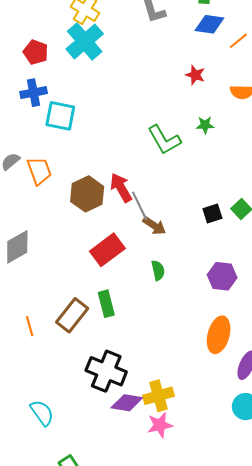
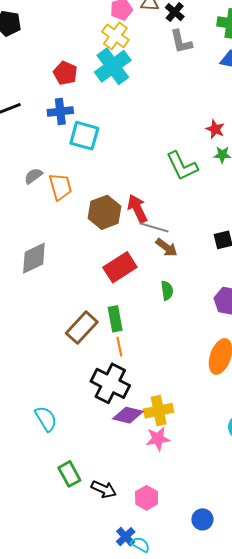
red star: (195, 75) -> (215, 129), moved
gray line: (140, 206) -> (154, 227), turned -52
orange line: (30, 326) -> (119, 347), moved

